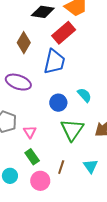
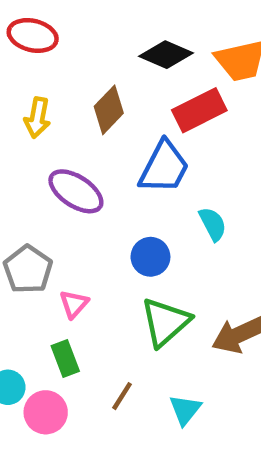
cyan semicircle: (84, 95) -> (213, 224), moved
pink circle: (40, 181) -> (46, 412), moved

